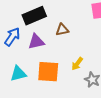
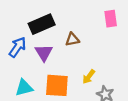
purple triangle: (36, 42) -> (44, 53), turned -48

